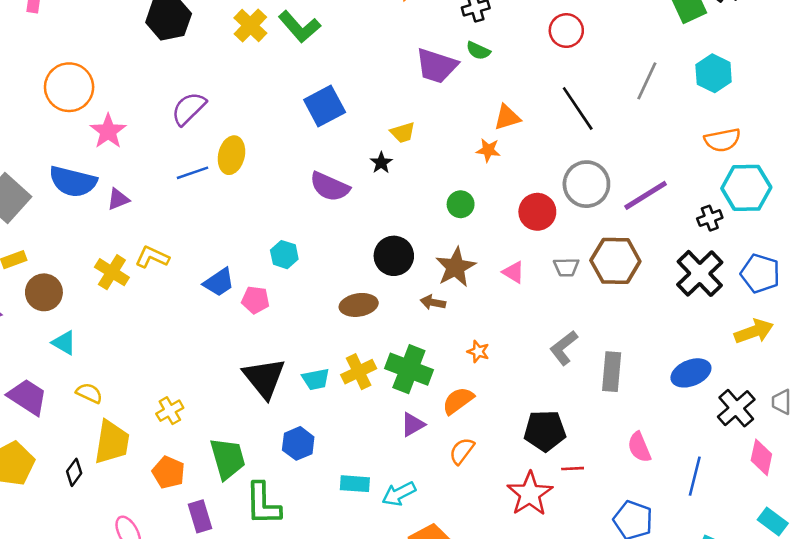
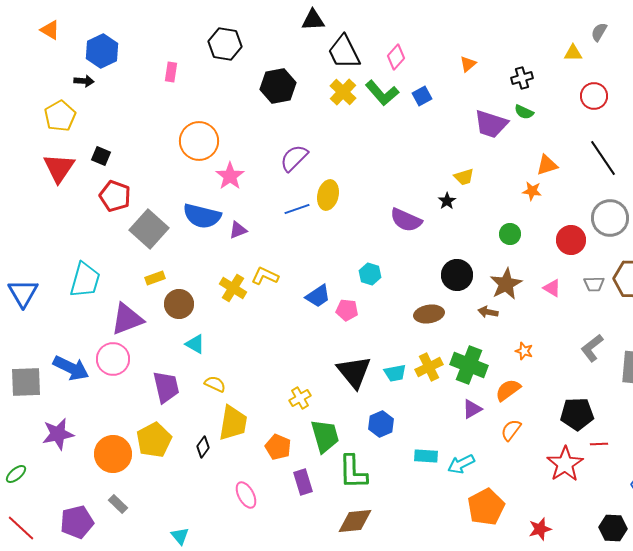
blue square: (325, 106) -> (422, 96), moved, size x0.6
purple trapezoid: (28, 397) -> (166, 387), turned 44
yellow cross: (170, 411) -> (300, 398), moved

